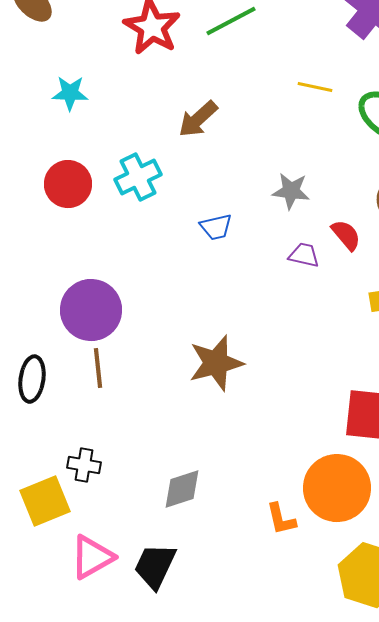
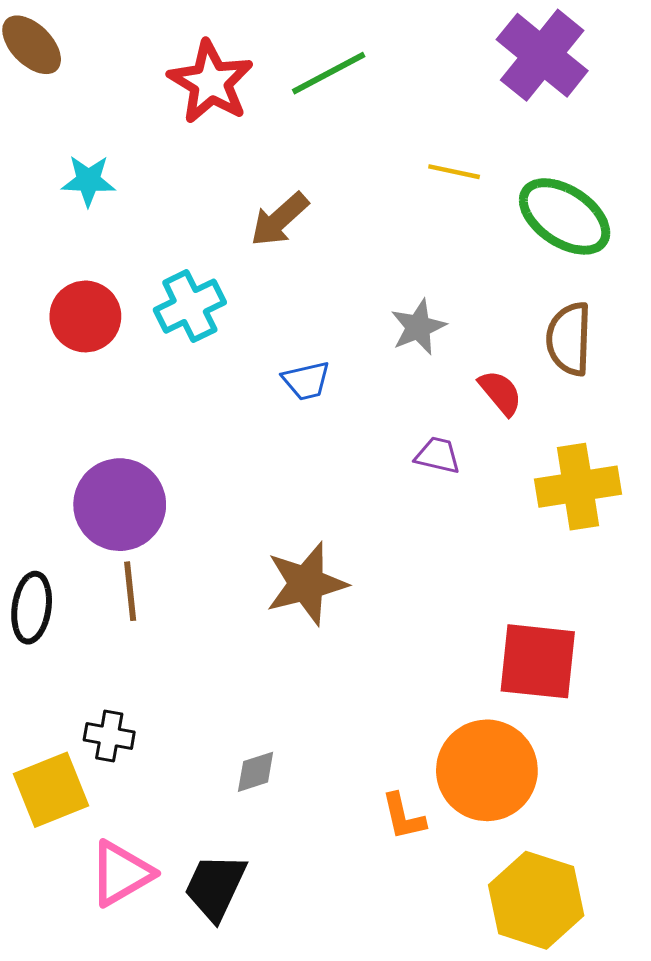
gray star: (291, 191) -> (418, 327), turned -30
purple trapezoid: (304, 255) -> (438, 455), moved
gray diamond: (182, 489) -> (256, 772), size x0.7

